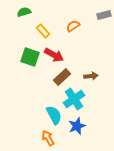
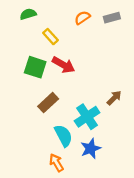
gray rectangle: (104, 15) -> (112, 18), moved
orange semicircle: (73, 26) -> (82, 18), moved
brown arrow: (91, 76) -> (114, 98), moved, turned -40
brown rectangle: (62, 77) -> (48, 103), moved

